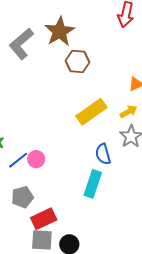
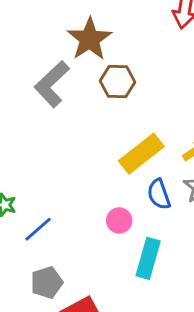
gray L-shape: (21, 44) -> (52, 84), moved
blue semicircle: (103, 154) -> (159, 194), moved
pink circle: (36, 159) -> (119, 220), moved

